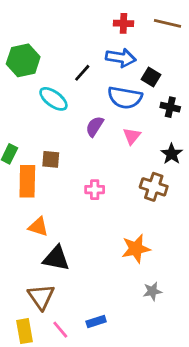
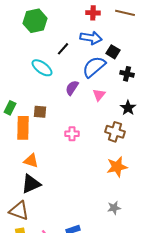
green hexagon: (23, 60) -> (35, 21), moved
blue semicircle: (125, 98) -> (94, 67), turned 130
orange star: (136, 249) -> (117, 167), moved
black triangle: (56, 258) -> (31, 184), moved, turned -35
brown triangle: (41, 297) -> (19, 211), moved, turned -35

